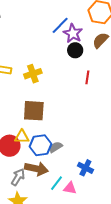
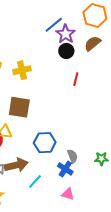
blue hexagon: (41, 145) -> (45, 143), moved
gray semicircle: (56, 147) -> (72, 156), moved, turned 96
brown arrow: (36, 169) -> (16, 165), turned -30
pink triangle: (70, 188) -> (68, 194), moved

